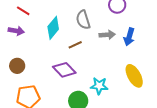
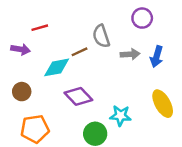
red line: (23, 11) -> (40, 28), moved, turned -48
cyan diamond: (53, 28) -> (57, 67), moved, turned 40
brown line: (75, 45) -> (80, 52), moved

